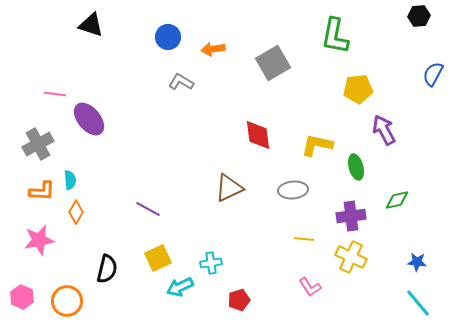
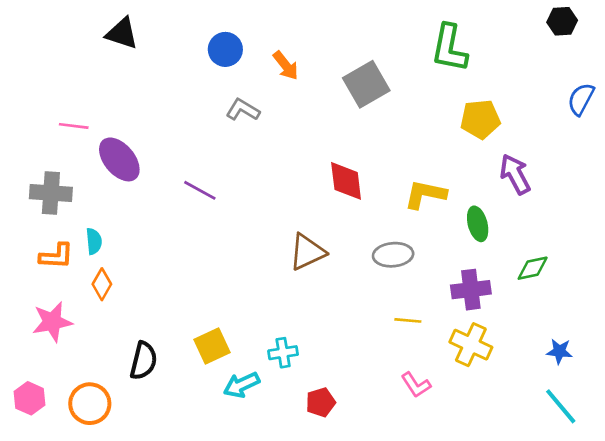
orange arrow: (213, 49) -> (286, 66), turned -120
gray cross: (38, 144) -> (51, 193), turned 32
purple line: (148, 209) -> (200, 190), moved

